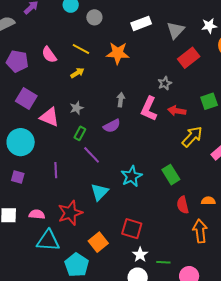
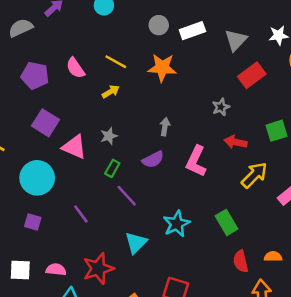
gray circle: (94, 17) -> (159, 25), moved
pink L-shape: (149, 109) -> (196, 161), moved
purple line: (56, 170) -> (81, 214), turned -35

